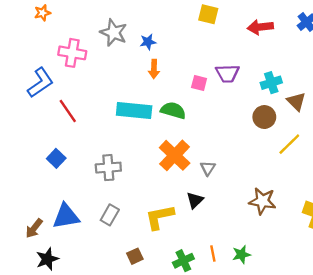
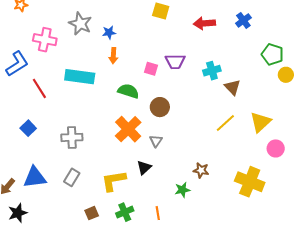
cyan rectangle: (134, 111) -> (80, 77), moved
brown circle: (264, 117) -> (160, 107), moved
brown star: (262, 201) -> (201, 170), size x0.7
green star: (241, 254) -> (182, 190), moved
green cross: (183, 261) -> (125, 212), moved

